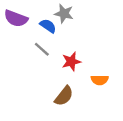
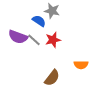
purple semicircle: (16, 18) -> (18, 37), moved
red star: (71, 62) -> (53, 40), moved

